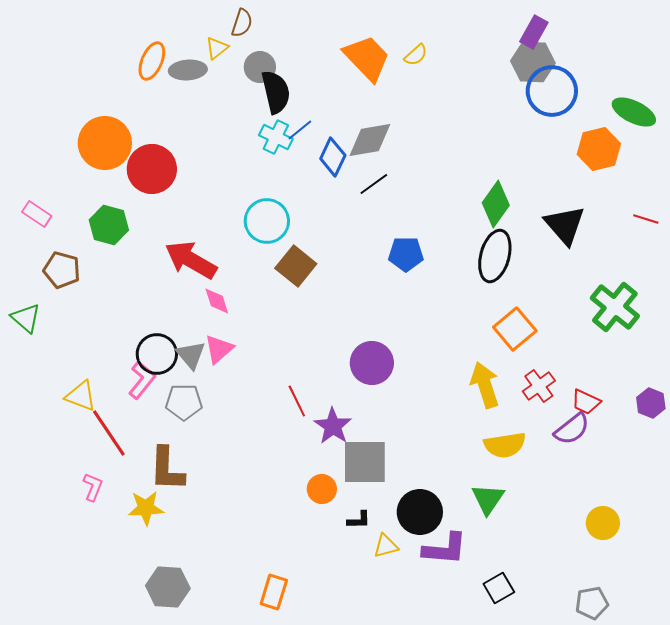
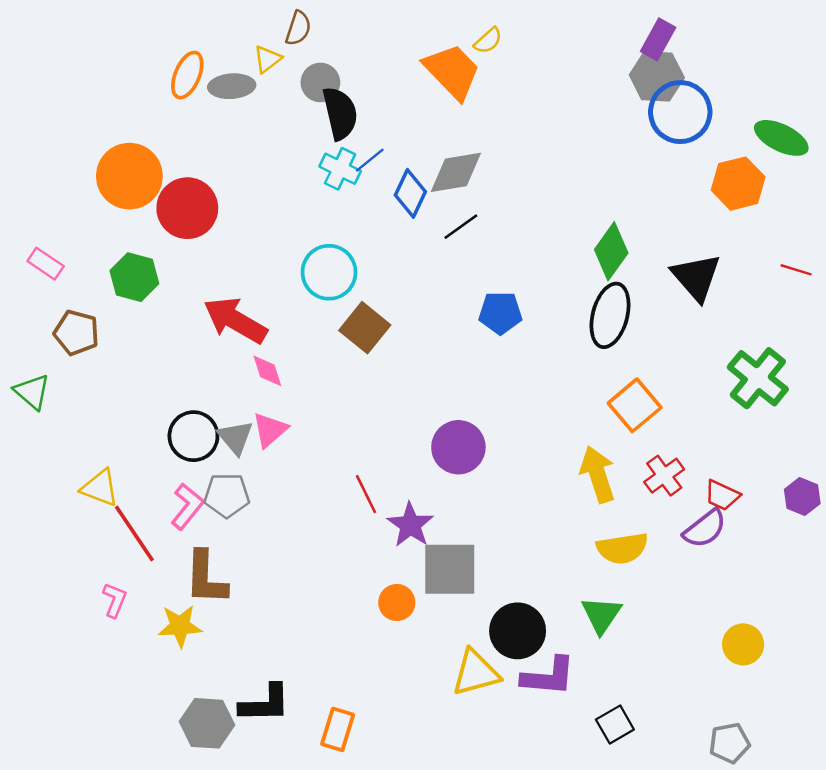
yellow semicircle: (416, 55) -> (488, 41), moved
pink L-shape: (142, 380) -> (187, 506), moved
black L-shape: (359, 520) -> (265, 704), moved, size x1.8
yellow triangle: (386, 546) -> (476, 673), size x1.6

